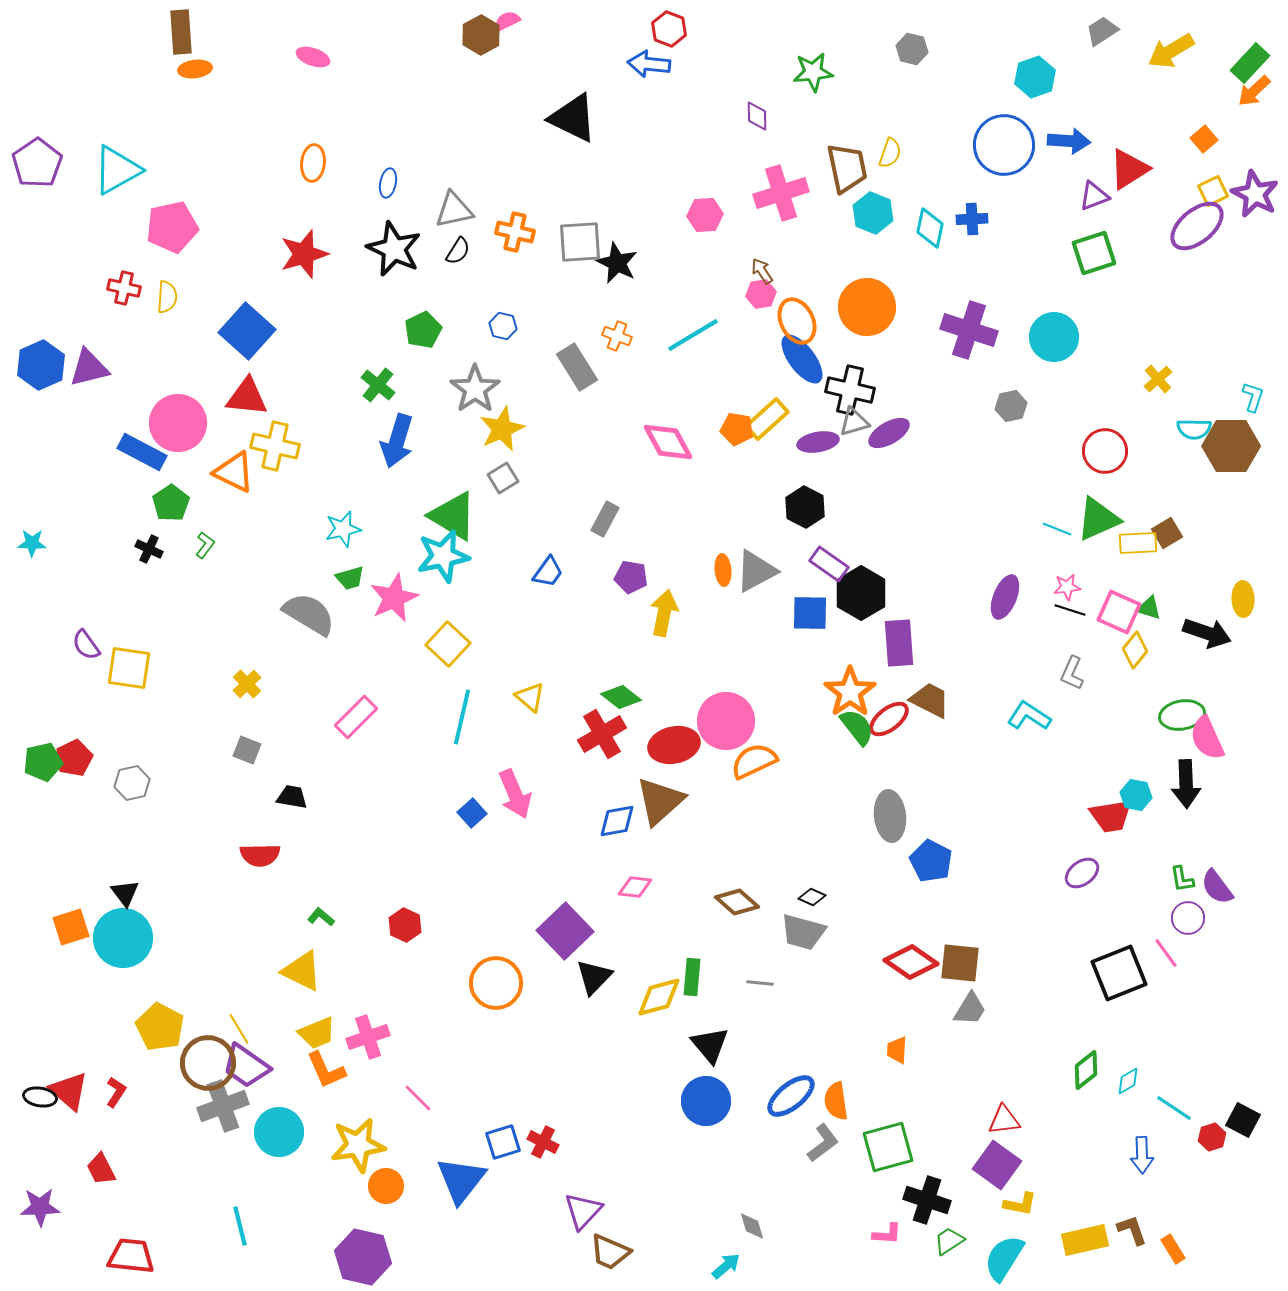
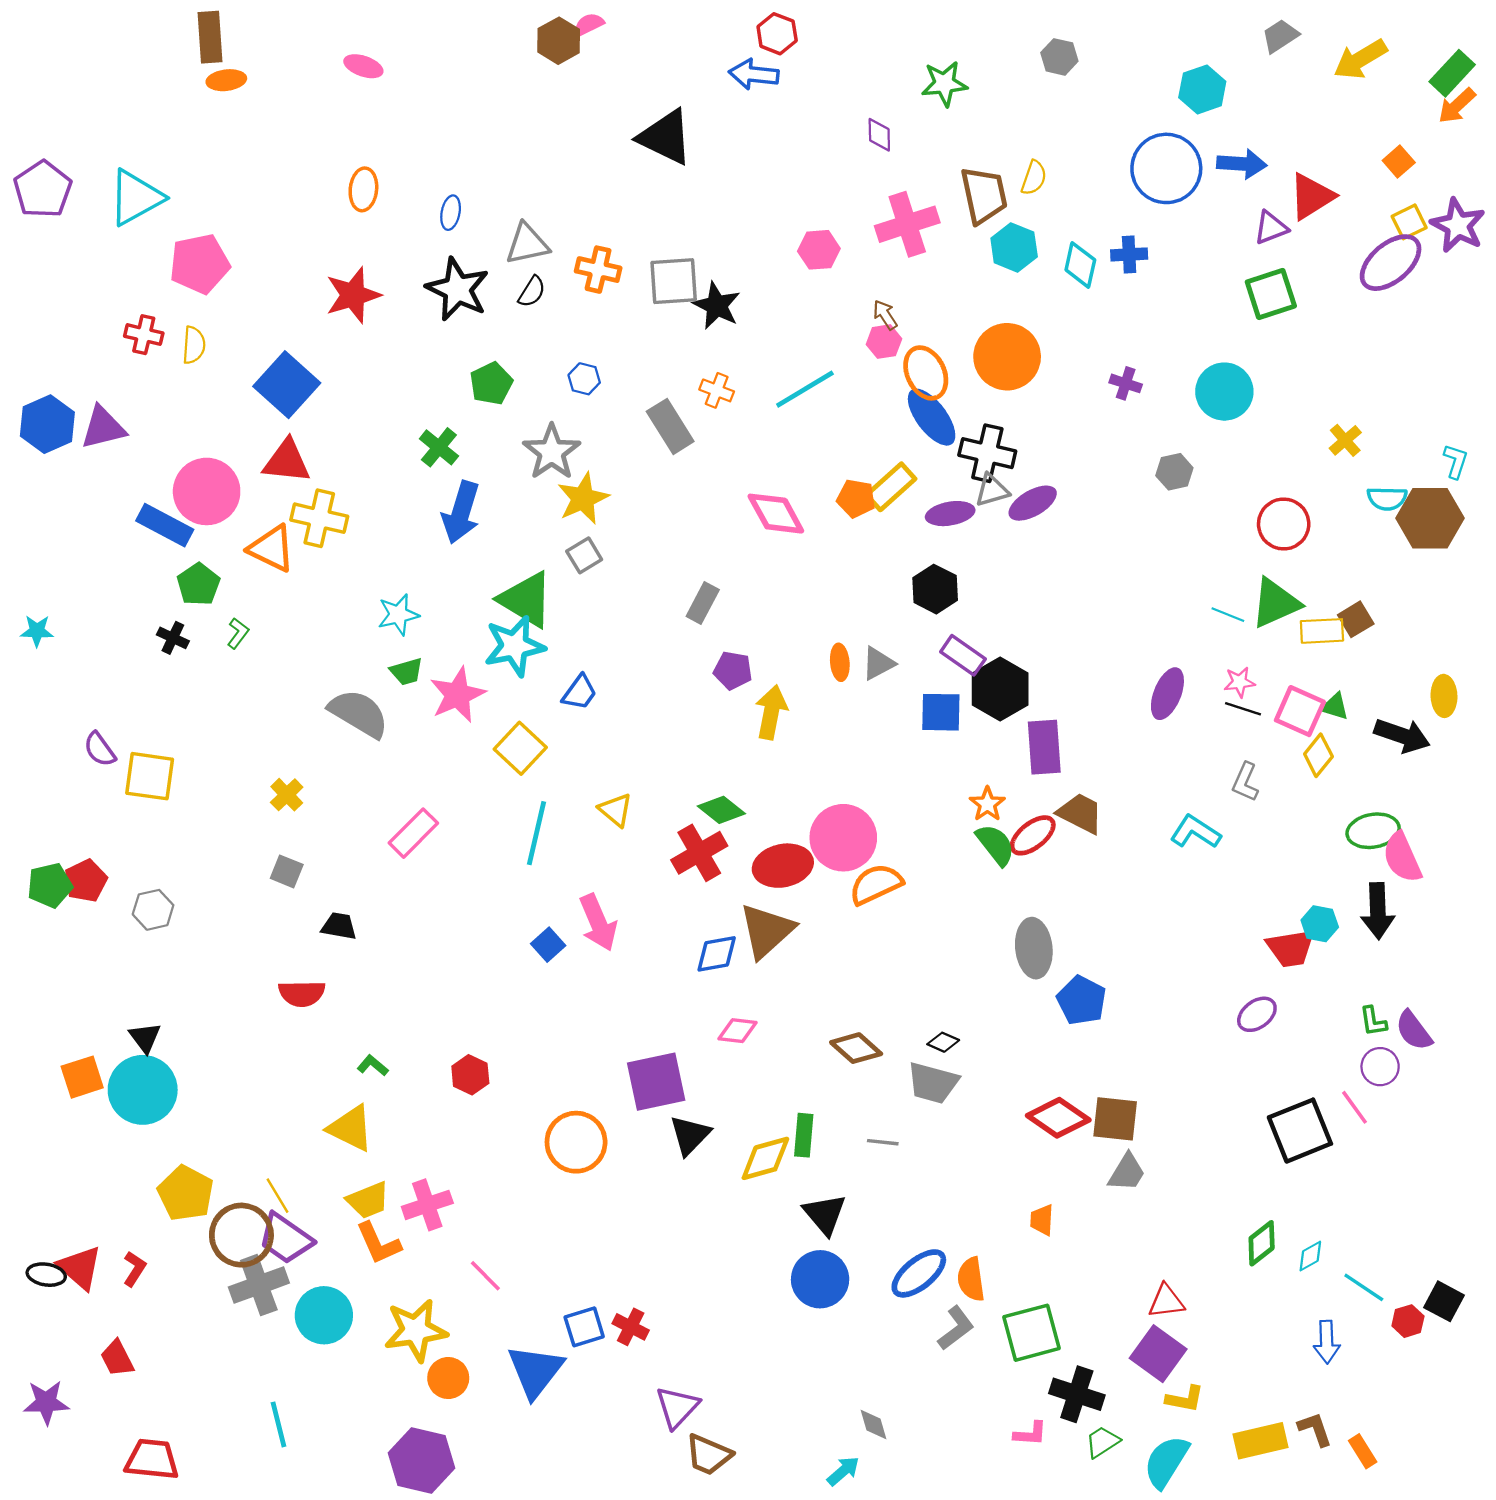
purple cross: (969, 330) -> (1126, 383), size x0.5
gray triangle: (756, 571) -> (878, 663), size x0.7
blue trapezoid: (548, 572) -> (580, 692), moved
orange star: (850, 692) -> (987, 804), size x0.6
purple square: (565, 931) -> (656, 1082), turned 32

